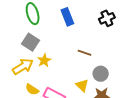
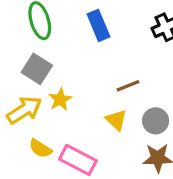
brown line: (85, 53) -> (128, 86), turned -40
yellow triangle: (82, 85) -> (116, 120), moved

